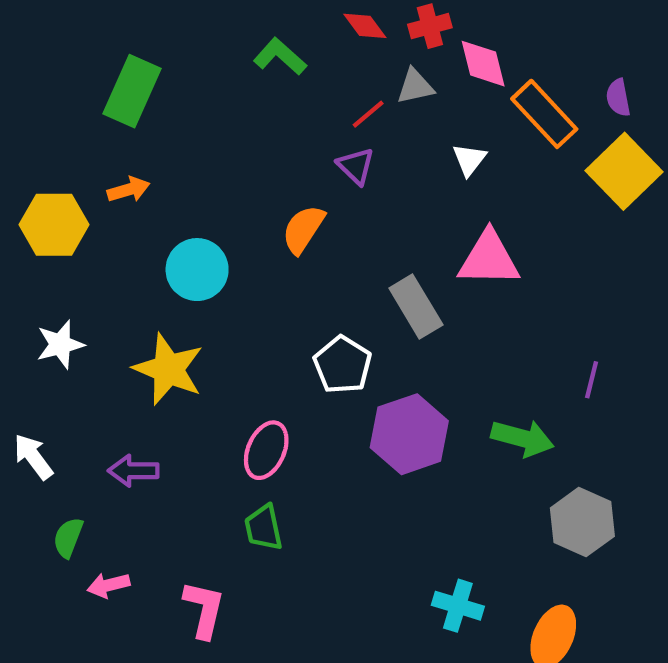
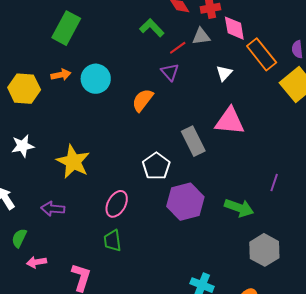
green L-shape: (280, 56) -> (152, 28), moved
cyan circle: (197, 270) -> (96, 79), moved

